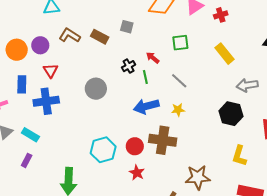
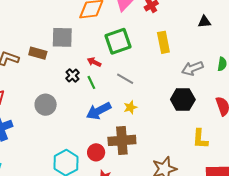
gray square: (127, 27) -> (62, 37), size x1.6
green square: (180, 43) -> (118, 41), size x1.5
yellow rectangle: (224, 54) -> (163, 42), turned 40

